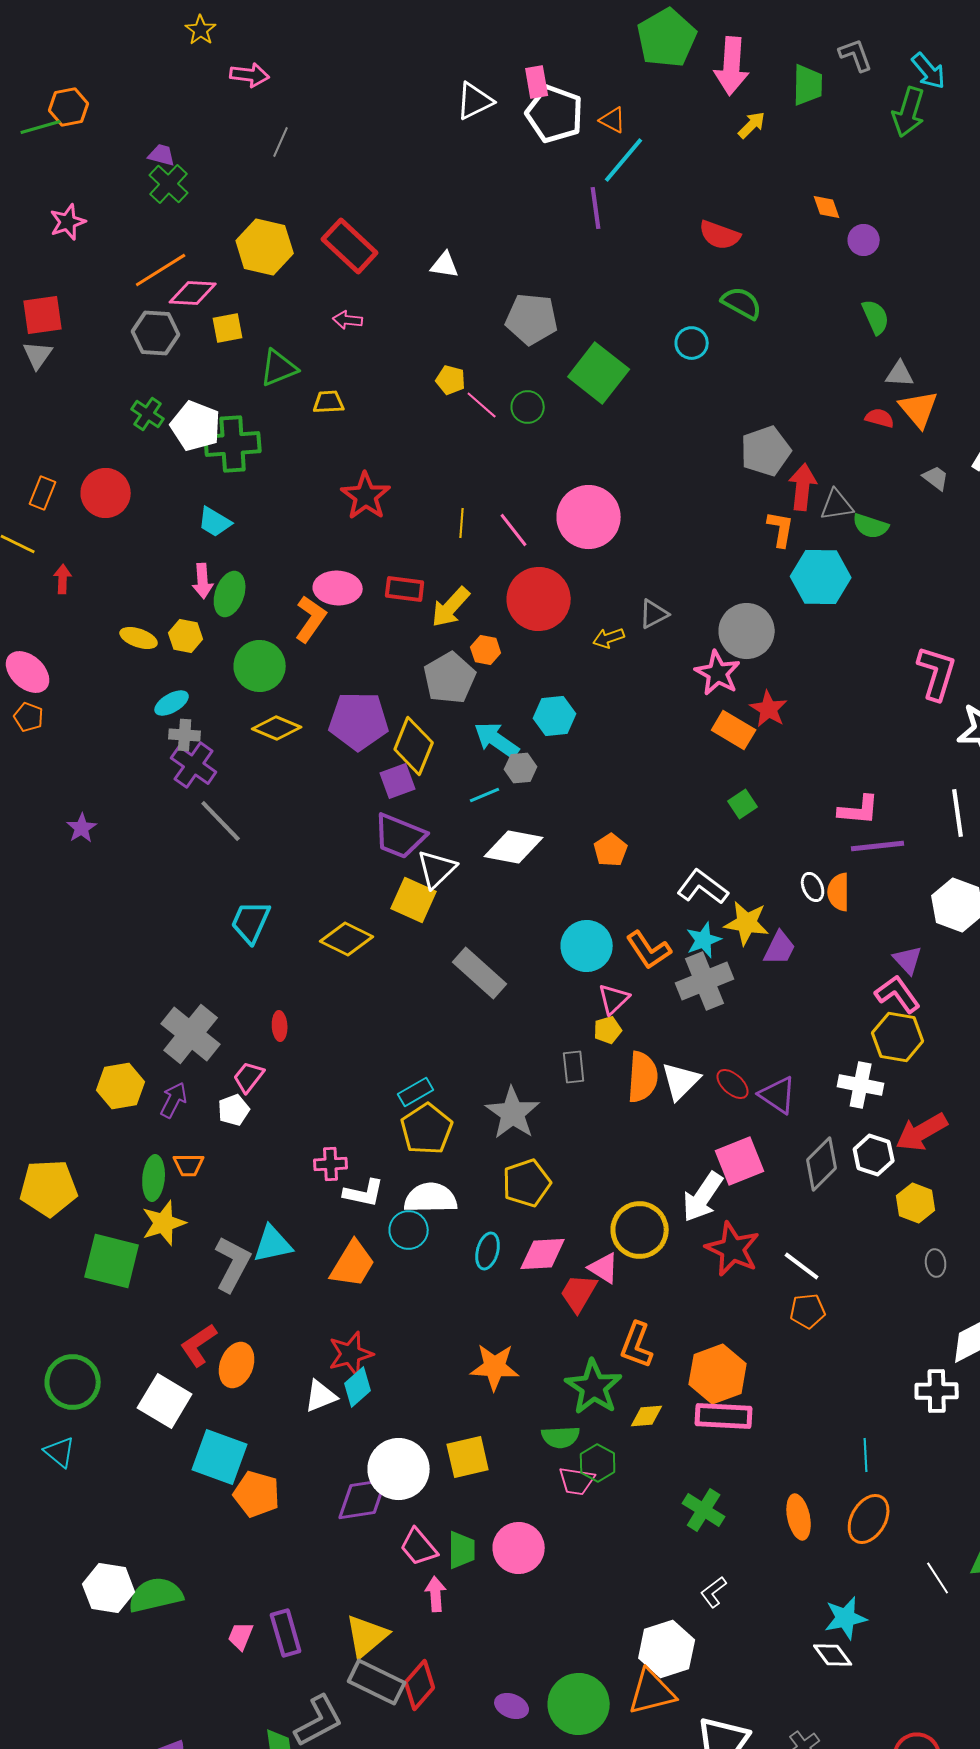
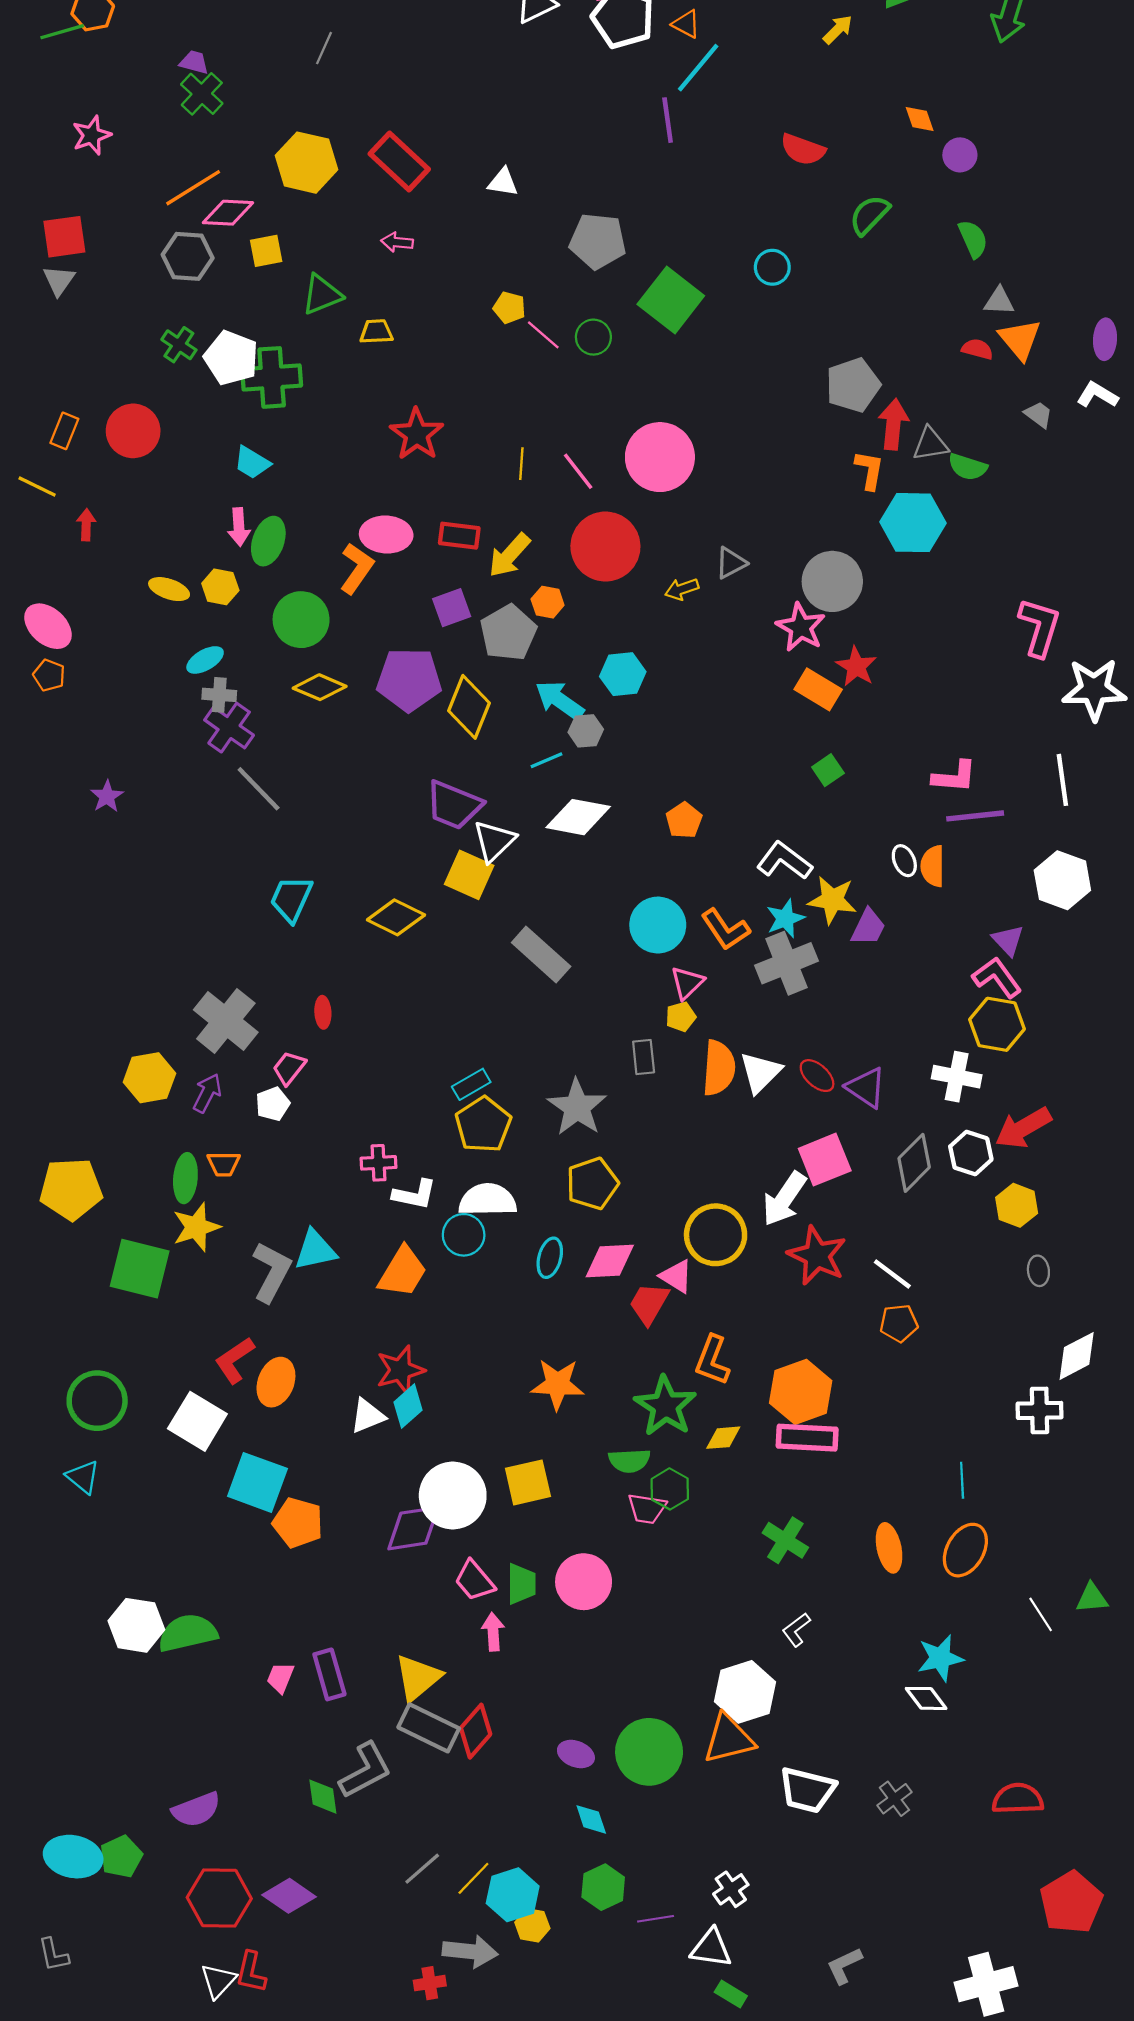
green semicircle: (742, 303) -> (869, 215), moved, turned -75
purple square: (398, 781) -> (452, 608), moved

